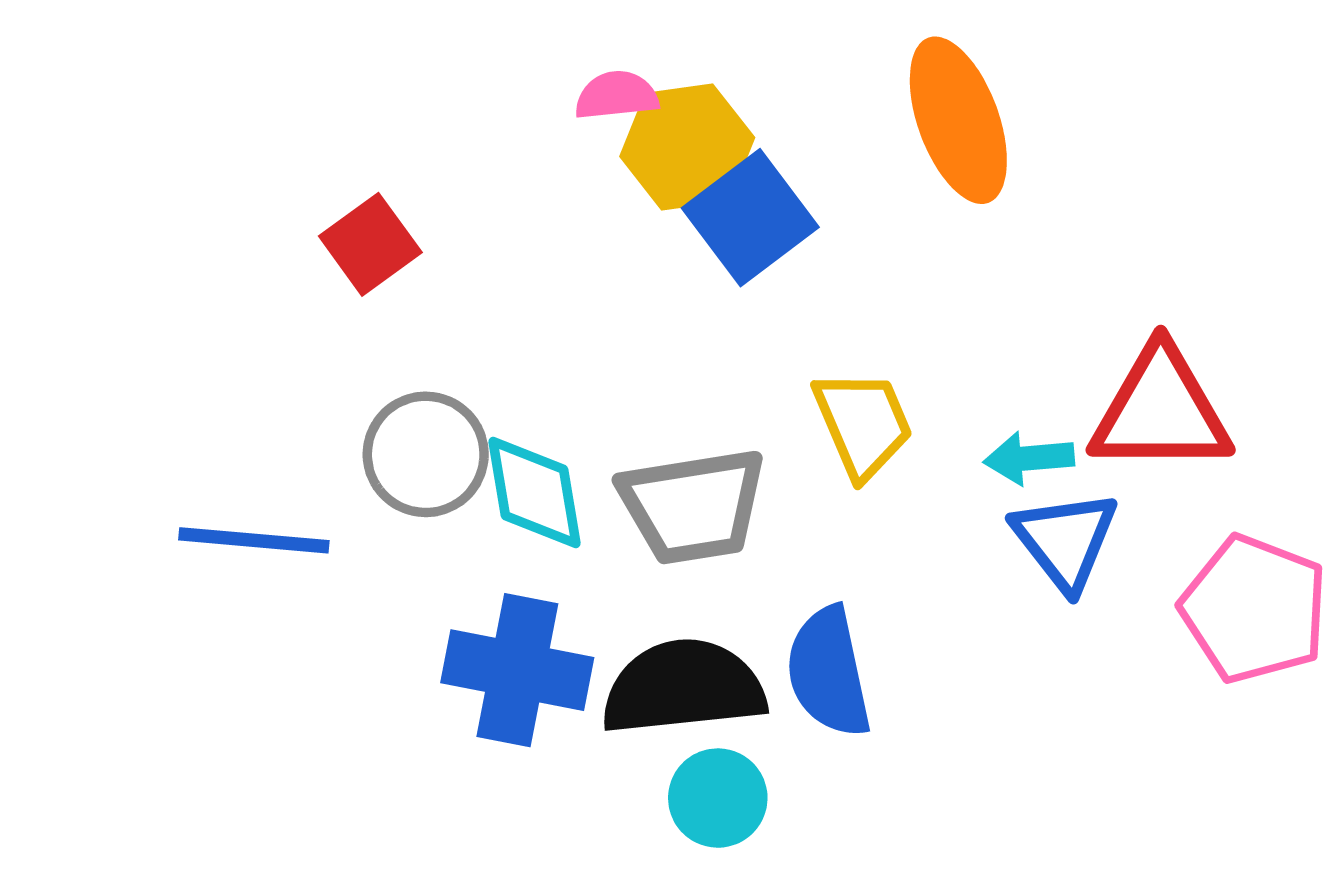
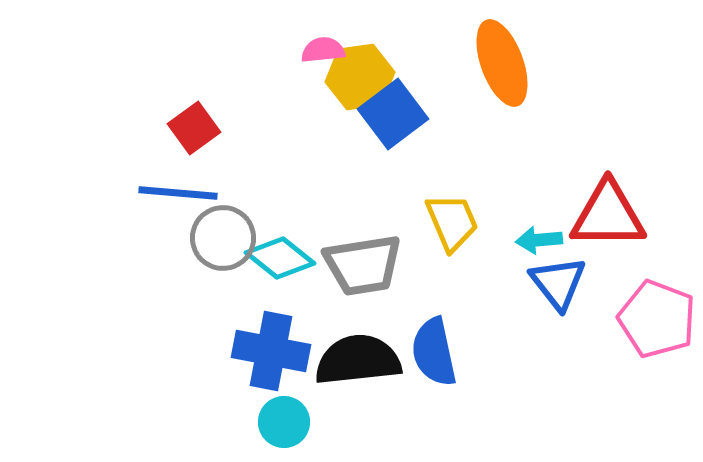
cyan diamond: (534, 493) -> (280, 258), turned -42
blue line: (254, 540) -> (178, 193), moved
cyan circle: (718, 798) -> (284, 422), moved

